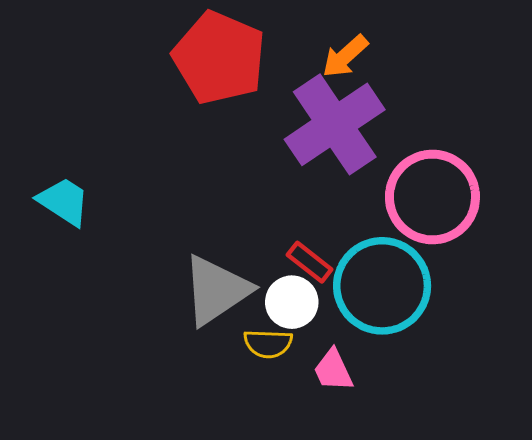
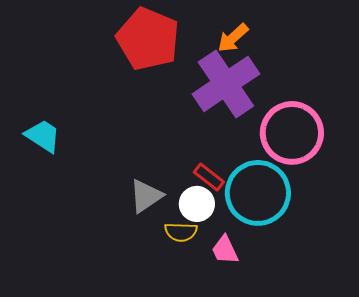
gray triangle: (216, 290) -> (146, 196), size x0.7

